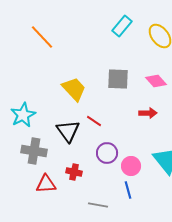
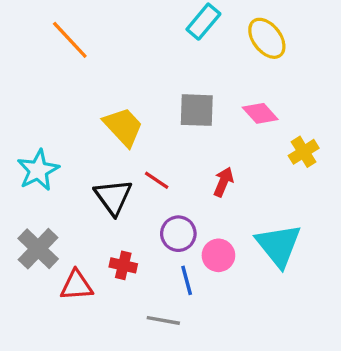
red arrow: (148, 113) -> (223, 182), moved, turned -66
gray cross: (34, 151) -> (38, 249), moved, turned 35
blue line: (128, 190) -> (187, 280), moved

